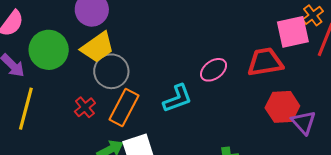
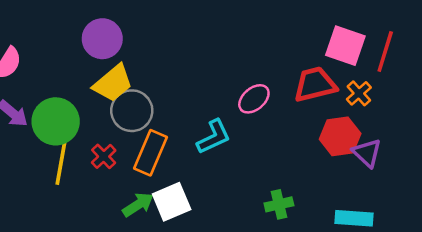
orange cross: (313, 15) -> (359, 93), moved
pink square: (293, 32) -> (345, 46), turned 36
green circle: (49, 50) -> (56, 121), moved
yellow line: (26, 109) -> (62, 159), moved

